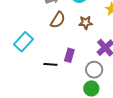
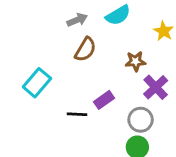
brown star: (86, 23) -> (136, 61), moved
purple rectangle: (69, 55) -> (104, 100), turned 40

